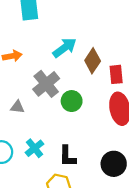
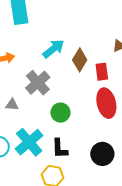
green circle: (72, 101) -> (60, 113), moved
cyan cross: (35, 148) -> (29, 142), size x1.6

